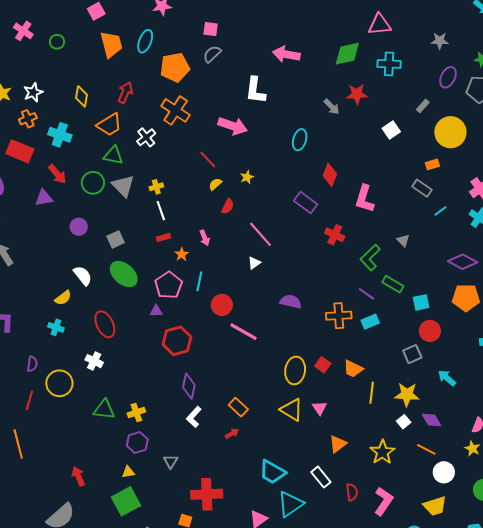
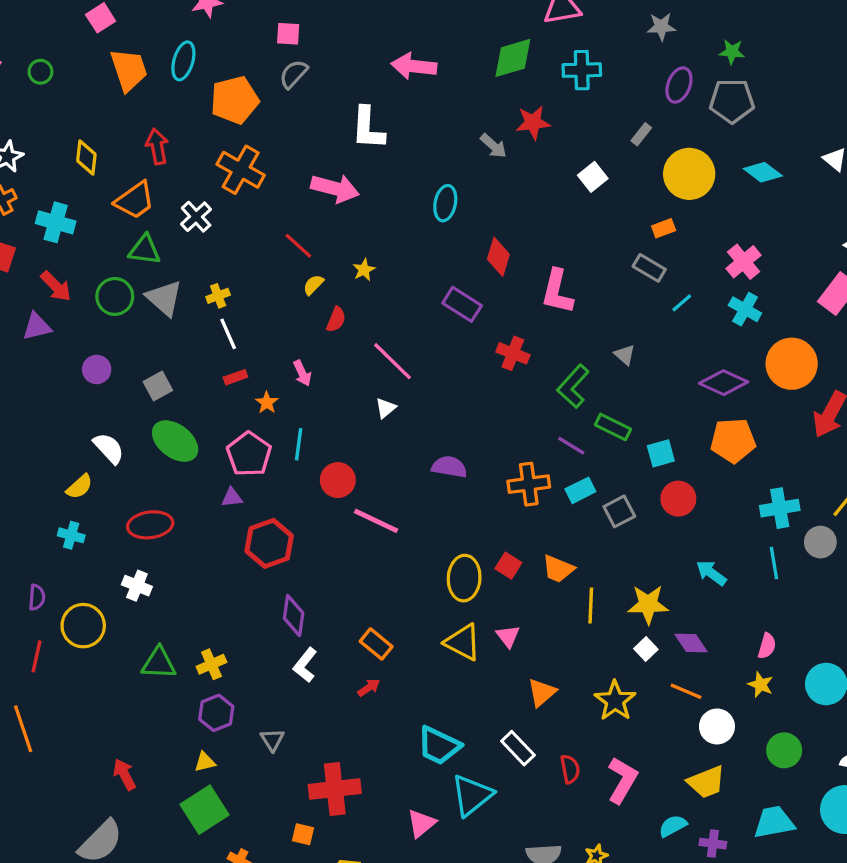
red arrow: (125, 93) -> (157, 146), turned -30
red ellipse: (105, 324) -> (150, 525), turned -68
gray square: (412, 354) -> (619, 511), moved

